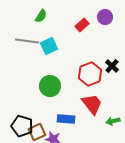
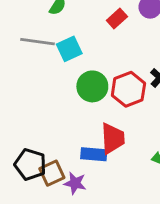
green circle: (50, 86) -> (92, 86), moved
red trapezoid: (92, 104) -> (113, 138), moved, turned 35

